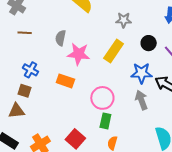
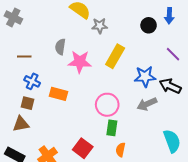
gray star: (124, 20) -> (100, 26), moved
brown line: (25, 33) -> (24, 56), moved
black circle: (149, 43) -> (149, 25), moved
orange rectangle: (65, 81) -> (58, 94), moved
gray arrow: (141, 100) -> (147, 104), turned -90

